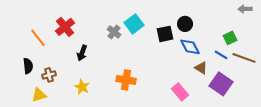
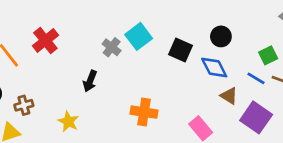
black circle: (185, 24) -> (221, 36), moved
black square: (165, 34) -> (180, 50), turned 36
black arrow: (82, 53) -> (90, 81), moved
orange cross: (126, 80) -> (144, 112), moved

